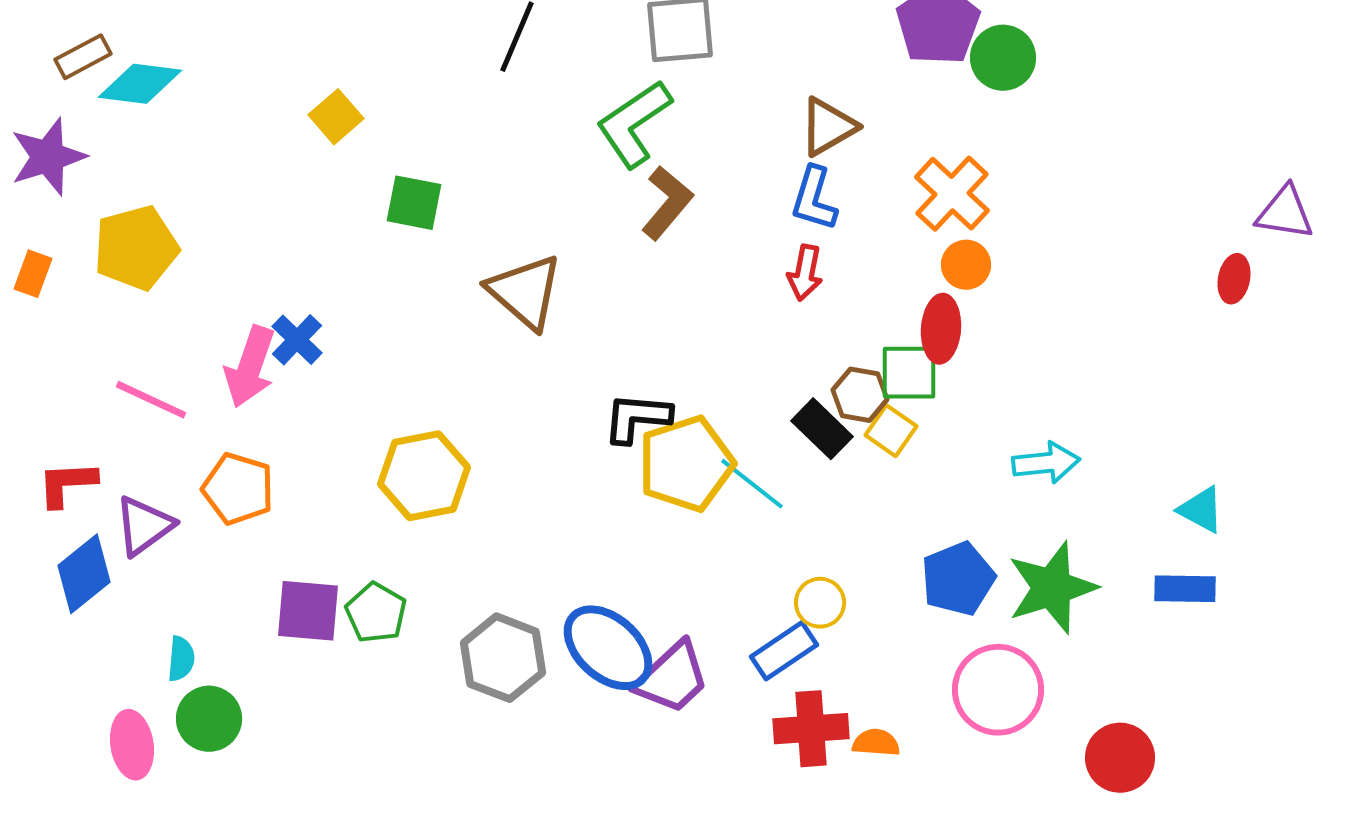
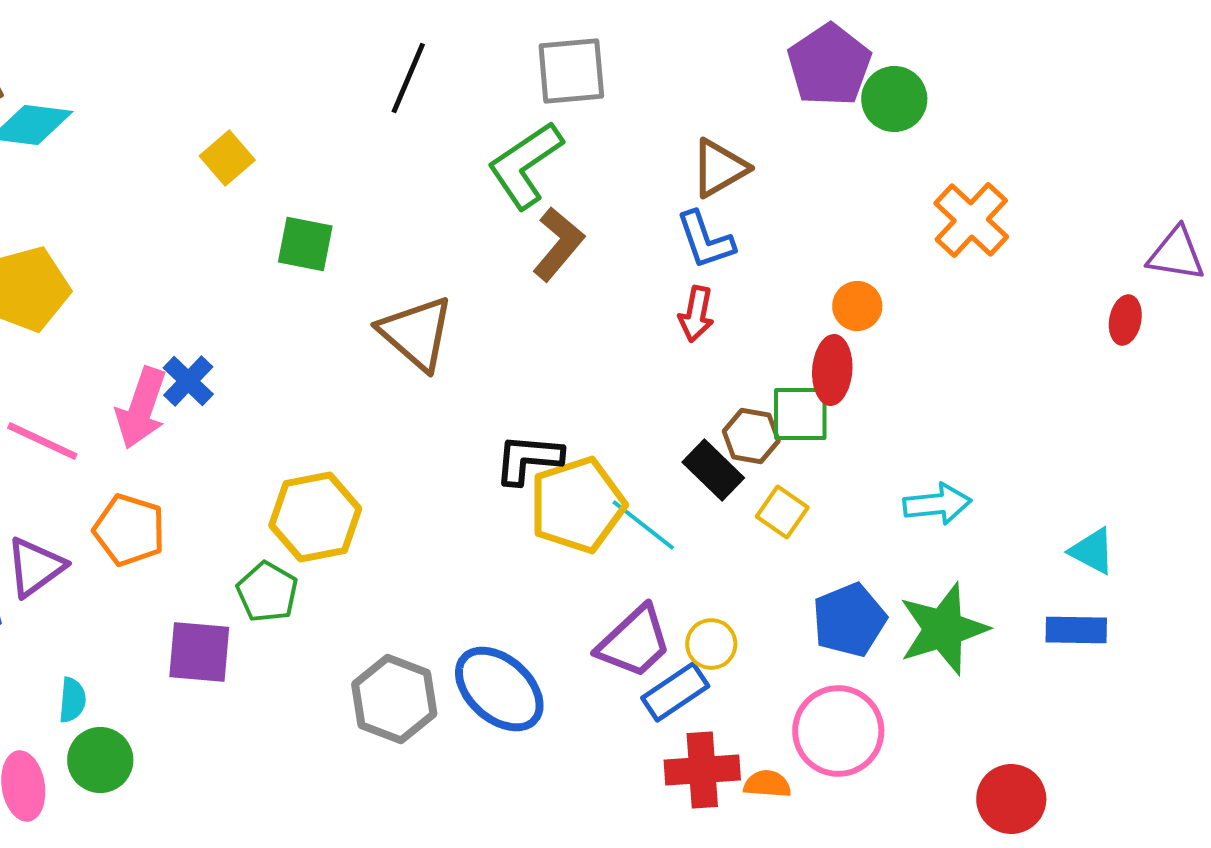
orange cross: (952, 194) -> (971, 220), moved
blue L-shape: (814, 199) -> (705, 240), turned -36
yellow square: (891, 431) -> (782, 512), moved
green pentagon: (376, 613) -> (267, 592), moved
purple trapezoid: (672, 678) -> (634, 642), moved
pink circle: (998, 690) -> (838, 731), moved

